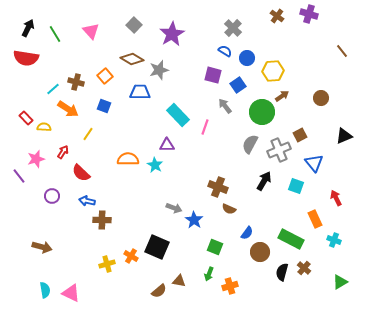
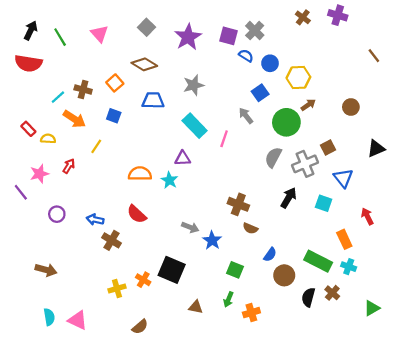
gray star: (159, 70) -> (193, 85), moved
purple square: (213, 75) -> (228, 36), moved
red semicircle: (81, 173) -> (137, 214), moved
brown cross: (102, 220) -> (111, 240), turned 30
cyan cross: (334, 240) -> (349, 267), moved
brown semicircle: (159, 291) -> (140, 327), moved

